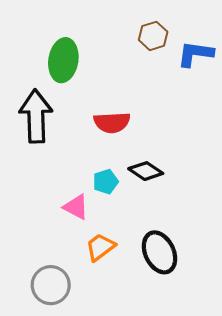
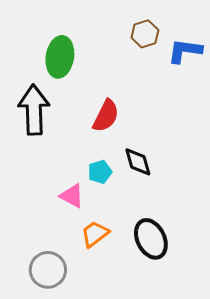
red semicircle: (112, 122) -> (106, 116), turned -60
black diamond: (146, 171) -> (138, 162), turned 40

